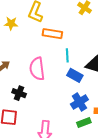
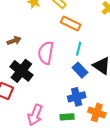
black cross: (19, 93) -> (21, 71), size x1.6
green rectangle: (84, 123) -> (67, 117), moved

